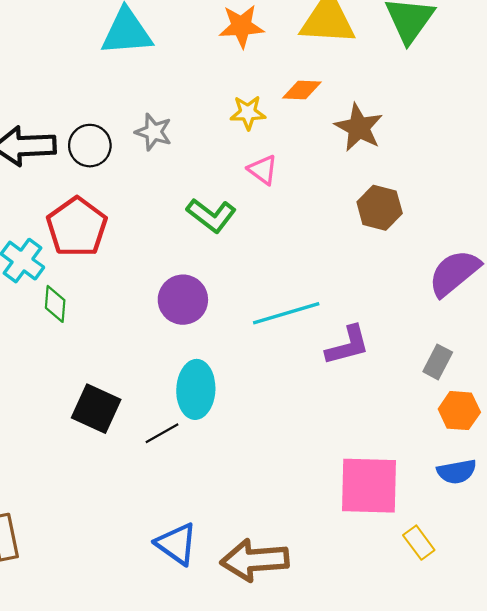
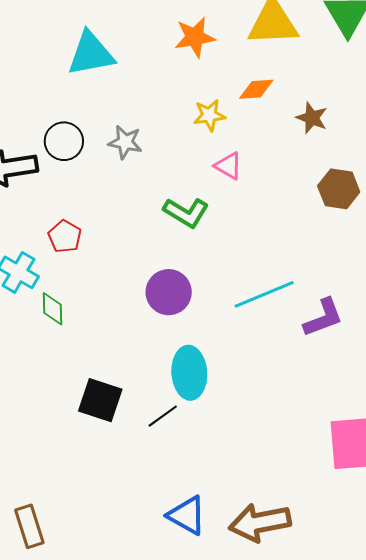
brown star: (359, 128) -> (312, 118), size x0.7
black circle: (90, 146) -> (64, 141), moved
red pentagon: (77, 227) -> (65, 236), size x0.6

